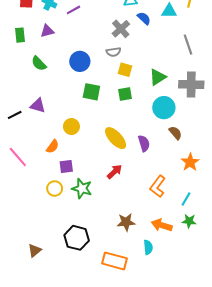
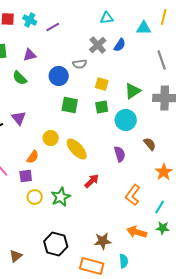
blue semicircle: (144, 18) -> (120, 45), moved, turned 80
purple triangle: (47, 31) -> (30, 55), moved
gray semicircle: (113, 52) -> (80, 64), moved
purple triangle: (38, 106) -> (19, 118), turned 35
cyan circle: (164, 108) -> (126, 120), moved
yellow ellipse: (116, 138) -> (77, 149), moved
purple square: (66, 166) -> (26, 176), moved
green star: (82, 188) -> (61, 197), turned 30
brown star: (126, 222) -> (103, 241), moved
cyan semicircle: (148, 247) -> (124, 261), moved

